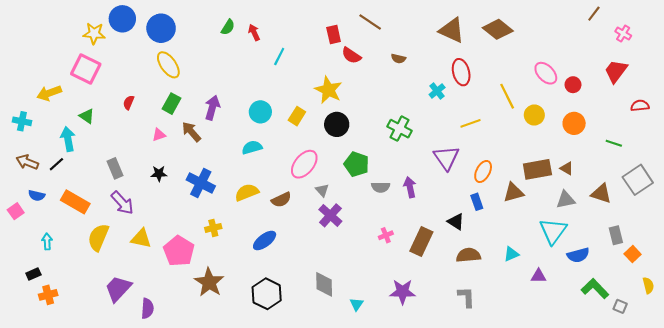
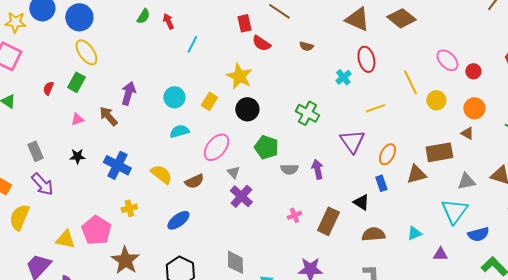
green rectangle: (171, 104) -> (76, 82), moved
cyan semicircle: (252, 147) -> (179, 131), moved
brown triangle: (567, 168) -> (467, 133), moved
yellow semicircle: (247, 192) -> (161, 174), turned 60
yellow triangle: (141, 238) -> (65, 239), moved

